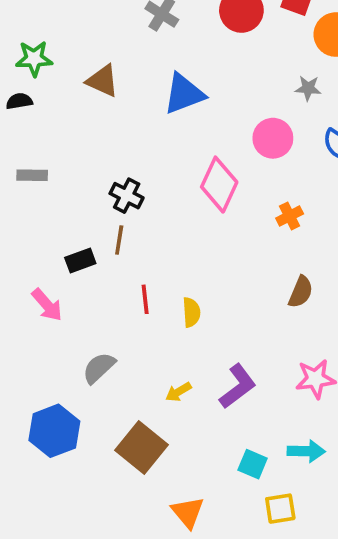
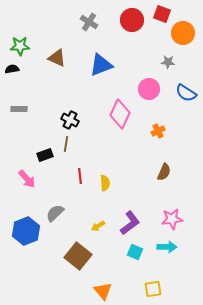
blue hexagon: (54, 431) -> (26, 231), moved
cyan arrow: (306, 451) -> (167, 247), moved
cyan square: (253, 464) -> (135, 252), moved

